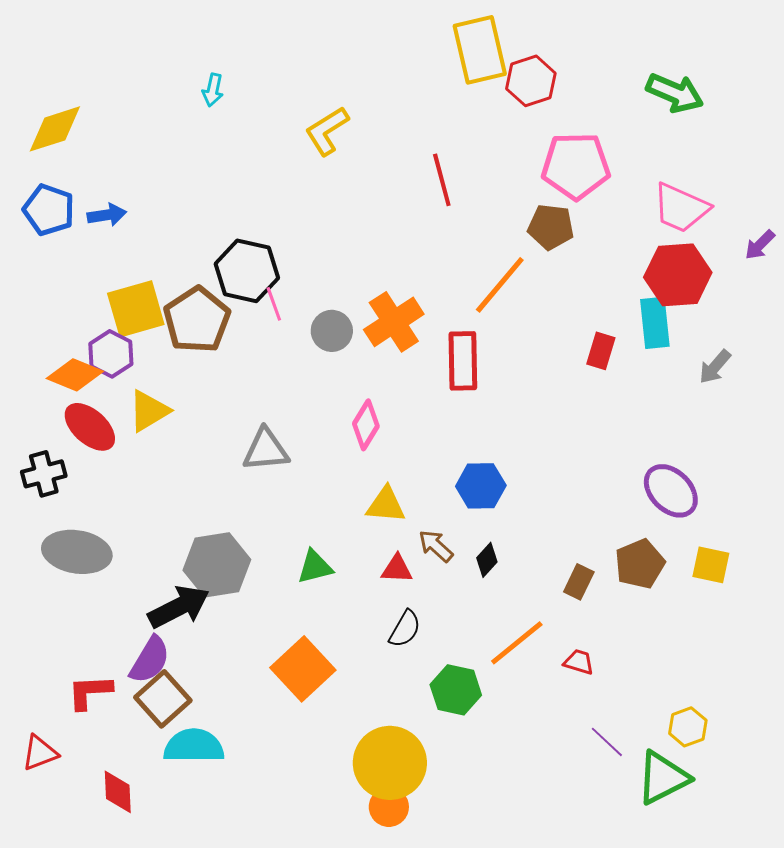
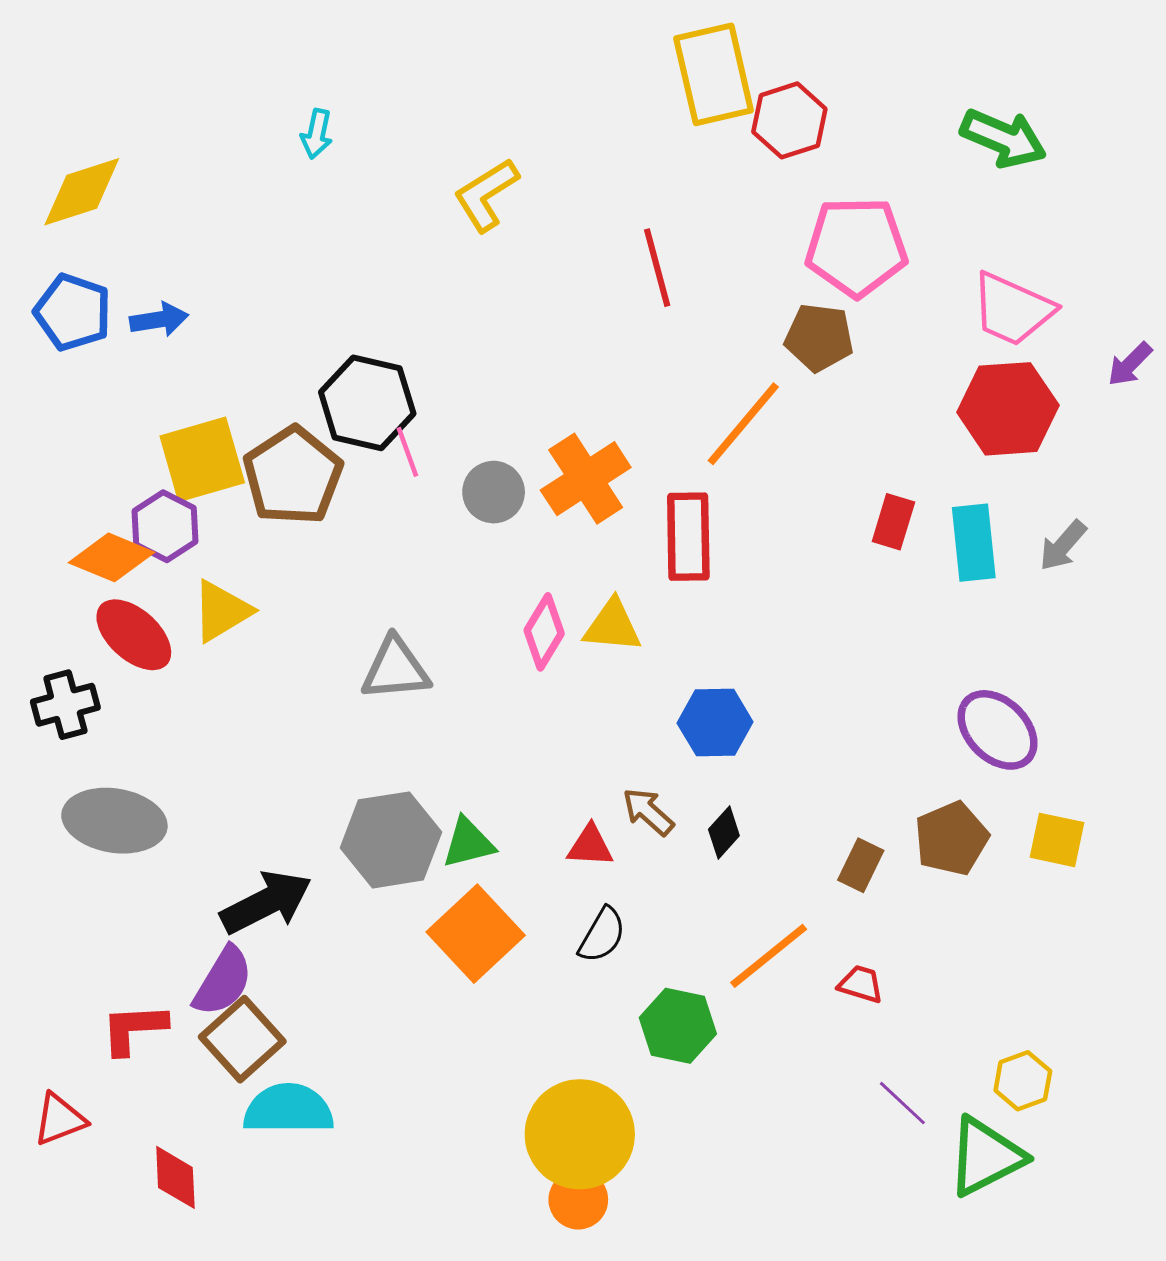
cyan rectangle: (655, 323) -> (974, 543), moved
yellow triangle: (386, 505) -> (612, 626), moved
gray hexagon: (217, 565) -> (391, 840), moved
orange square: (303, 669) -> (476, 934), moved

